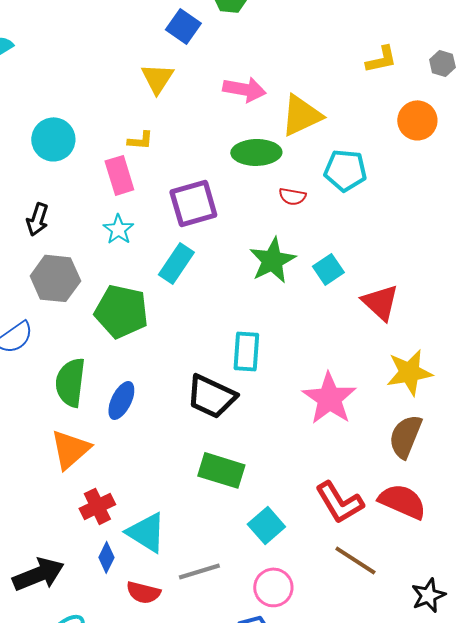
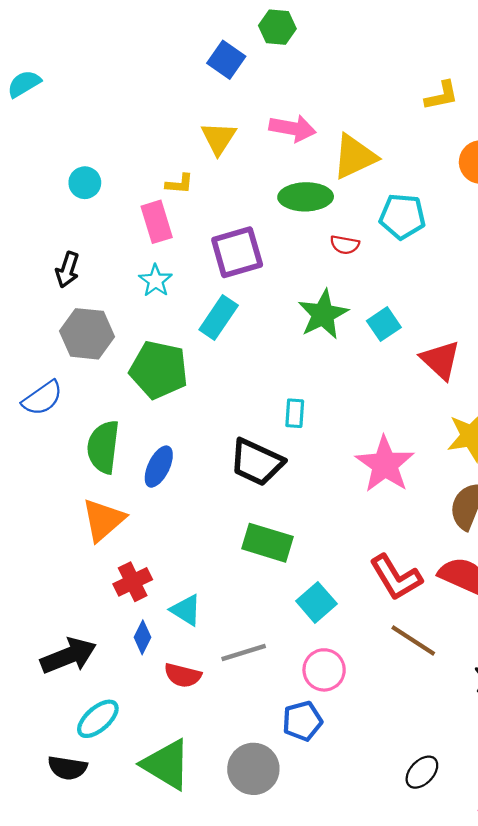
yellow triangle: (157, 78) -> (219, 138), moved
cyan circle: (53, 139) -> (85, 183), size x0.7
cyan rectangle: (246, 351) -> (295, 413), size x0.7
cyan triangle: (146, 532) -> (186, 610), size x0.7

